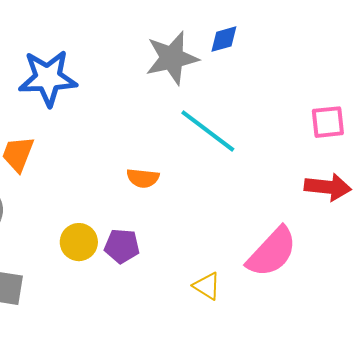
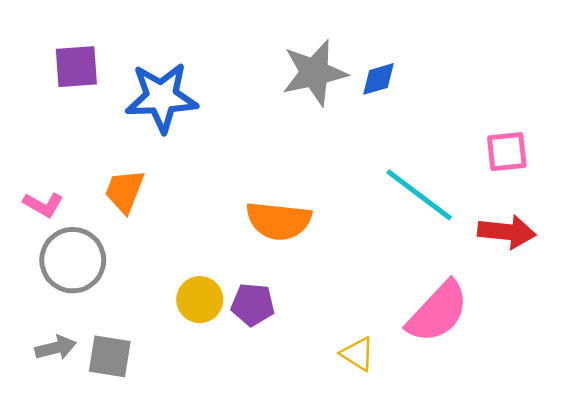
blue diamond: (224, 39) -> (379, 79), moved
cyan line: (208, 131) -> (419, 195), moved
orange semicircle: (143, 178) -> (279, 221), size x1.6

